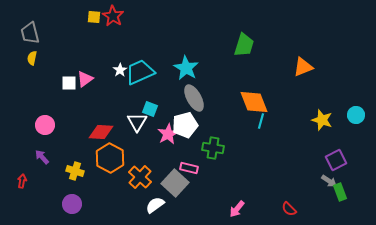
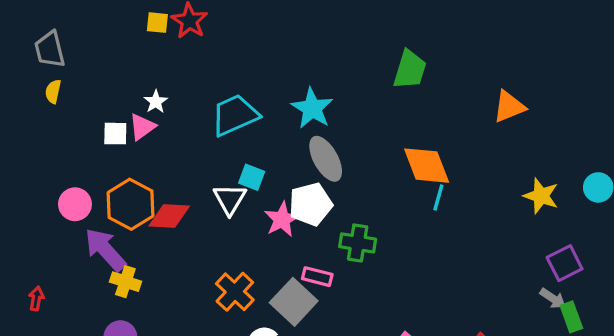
white star: (120, 70) -> (156, 102), moved
purple arrow: (42, 157) -> (105, 250), moved, size x1.8
orange hexagon: (110, 158) -> (130, 204), moved

